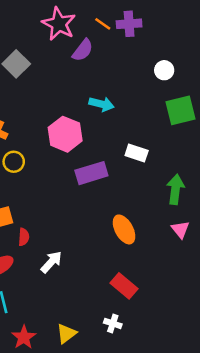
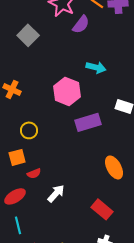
yellow circle: (14, 162) -> (29, 130), moved
red semicircle: (24, 237) -> (34, 173), turned 64
red rectangle: (124, 286) -> (102, 209), moved

